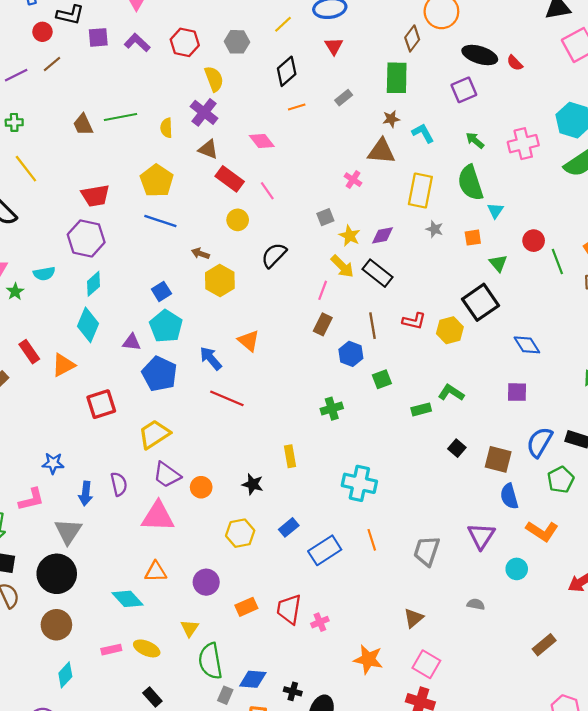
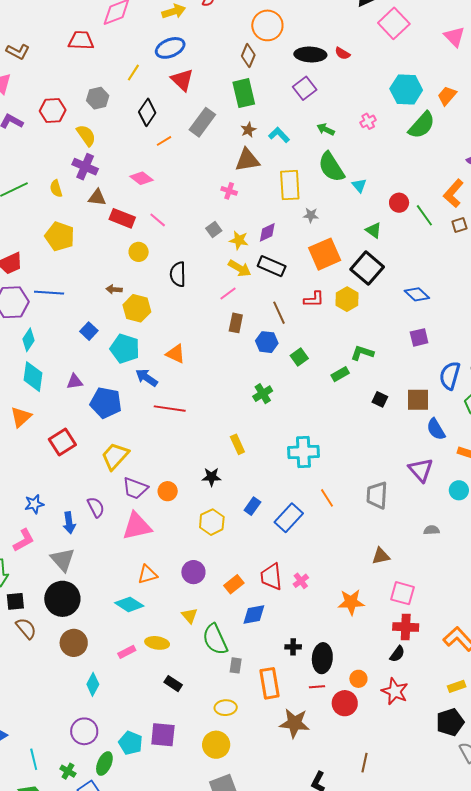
red triangle: (334, 46) -> (182, 80), size x1.4
gray rectangle: (344, 98) -> (202, 122), size x1.8
pink cross: (523, 144) -> (368, 121), size x0.6
blue line: (160, 221) -> (49, 293), moved
orange square: (473, 238) -> (325, 254), moved, size x2.0
black semicircle: (274, 255) -> (178, 274), turned -30
pink line: (323, 290) -> (228, 294), turned 48
cyan pentagon: (166, 326) -> (125, 349), moved
brown triangle: (414, 618) -> (381, 556), turned 42
blue diamond: (253, 679) -> (254, 615), moved

